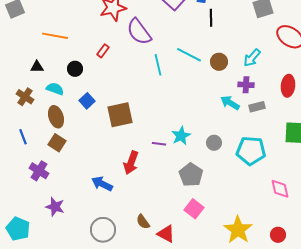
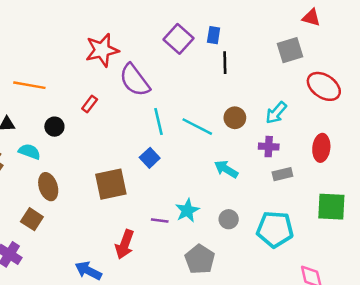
cyan line: (189, 55) -> (197, 127), moved
blue square: (87, 101) -> (150, 158), moved
cyan arrow: (230, 103) -> (226, 169), moved
brown ellipse: (56, 117) -> (48, 187), moved

